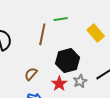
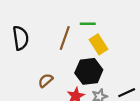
yellow rectangle: (96, 33) -> (98, 44), moved

